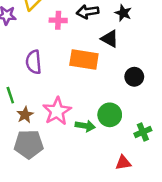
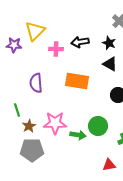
black triangle: (110, 39) -> (110, 64), moved
pink star: (57, 111) -> (55, 123), turned 30

